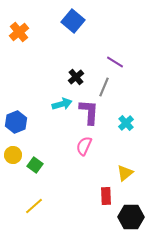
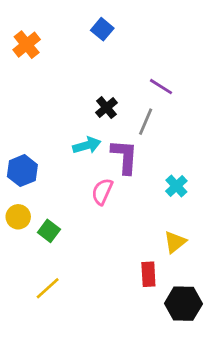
blue square: (73, 21) -> (102, 29), size x0.7
cyan cross: (126, 123) -> (176, 186), moved
pink semicircle: (84, 146) -> (102, 192), moved

